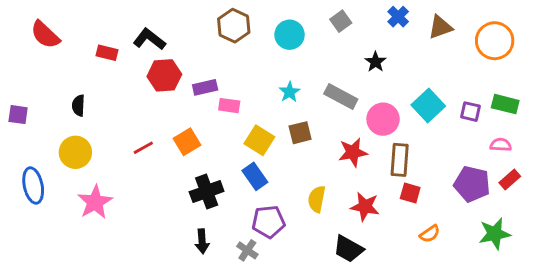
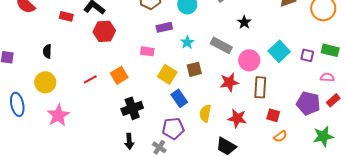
purple rectangle: (205, 87) -> (164, 27), moved
blue rectangle: (255, 176) -> (179, 98), moved
red square: (410, 193) -> (273, 115), moved

